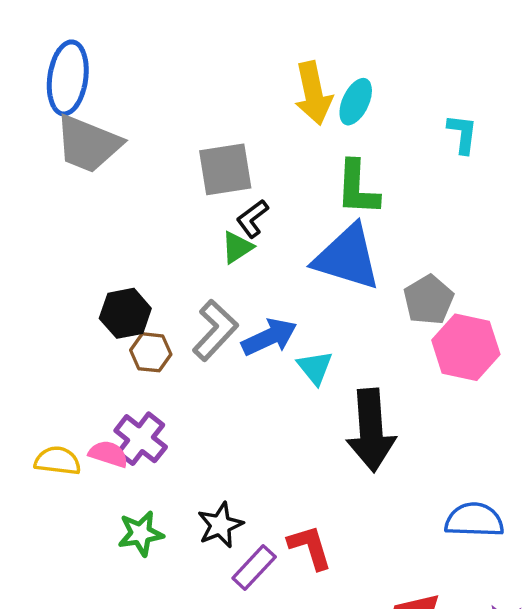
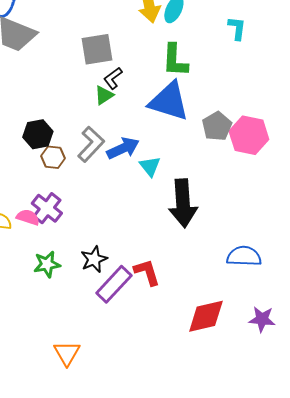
pink hexagon: (466, 347) -> (249, 135), moved
purple rectangle: (254, 567) -> (114, 284), size x1.4

